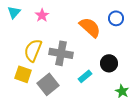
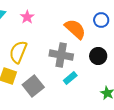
gray cross: (61, 53) -> (61, 55), moved
black circle: (109, 63) -> (98, 56), moved

